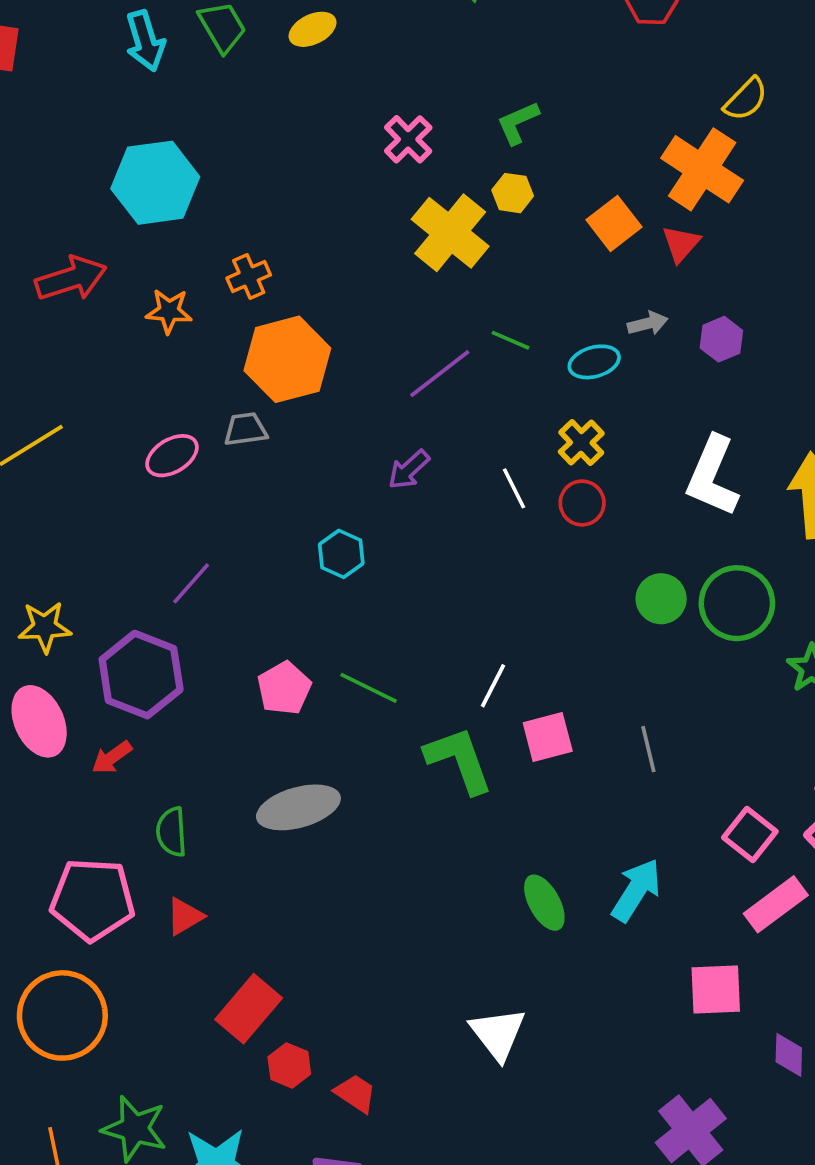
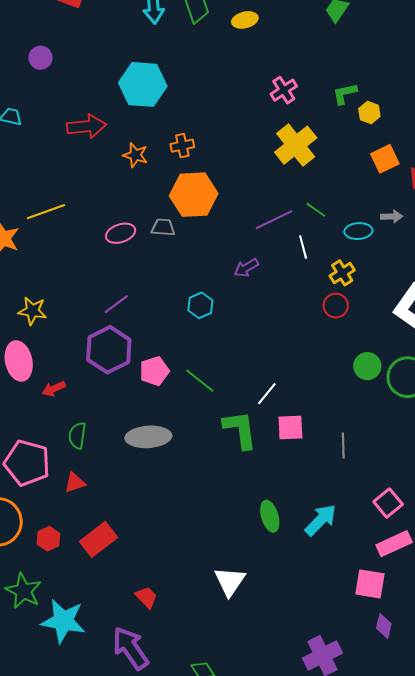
yellow hexagon: (513, 193) -> (369, 113), moved
white line: (514, 488) -> (303, 247), moved
purple hexagon: (141, 675) -> (109, 350), moved
pink square: (716, 990) -> (370, 584), moved
red hexagon: (289, 1066) -> (48, 539), moved

